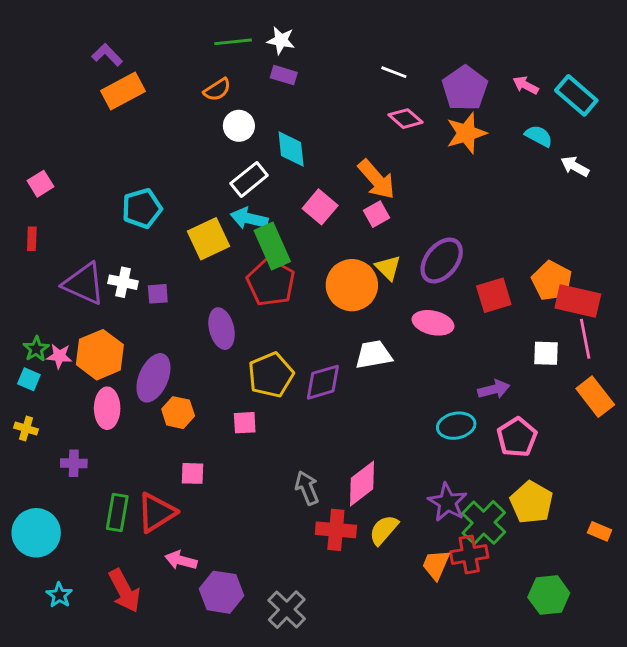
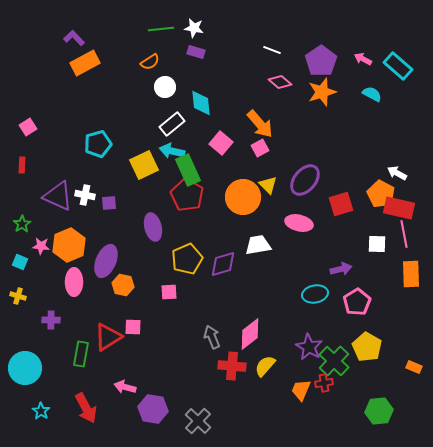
white arrow: (575, 166) -> (397, 173), moved
green star: (36, 349) -> (22, 224), moved
orange rectangle: (595, 397) -> (411, 274), turned 36
red triangle: (156, 513) -> (108, 337), moved
red cross: (469, 555) -> (324, 383), size x0.7

